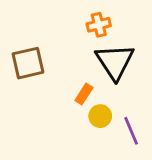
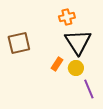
yellow circle: (100, 116) -> (76, 68), moved

